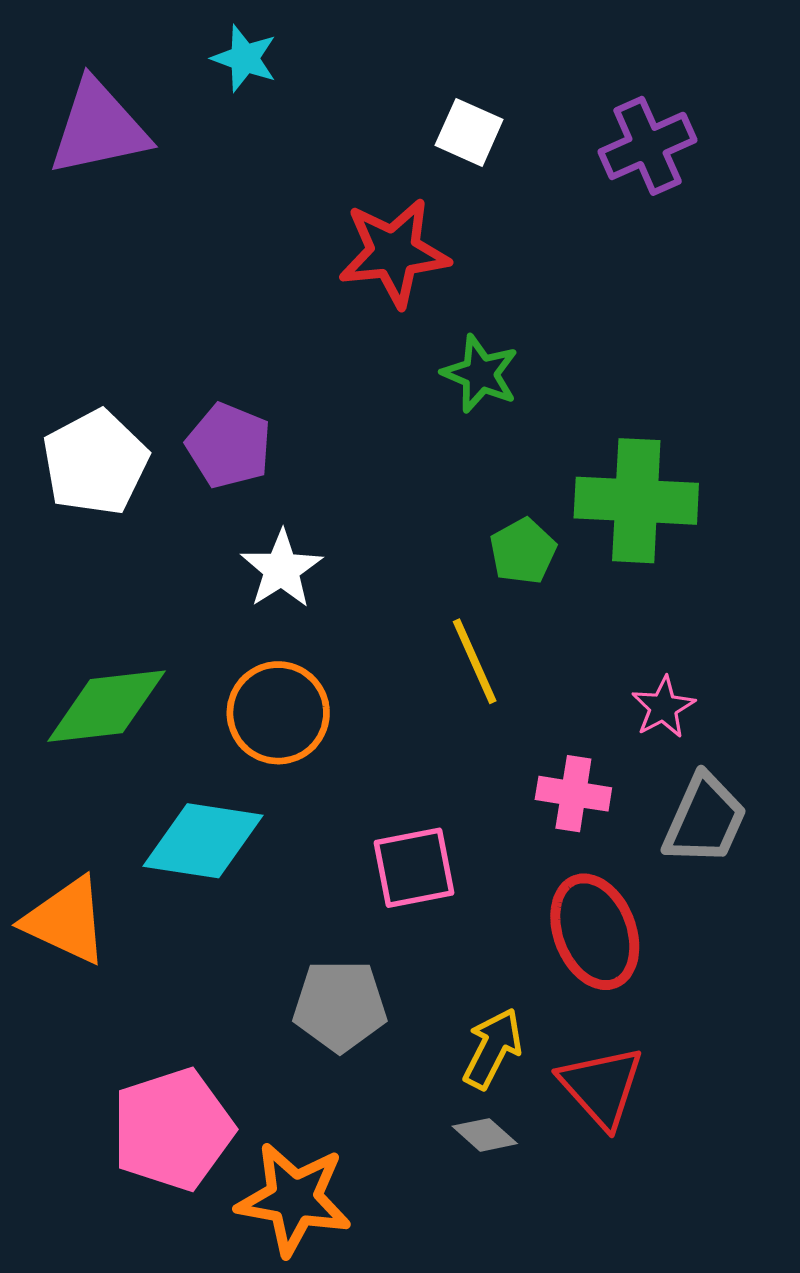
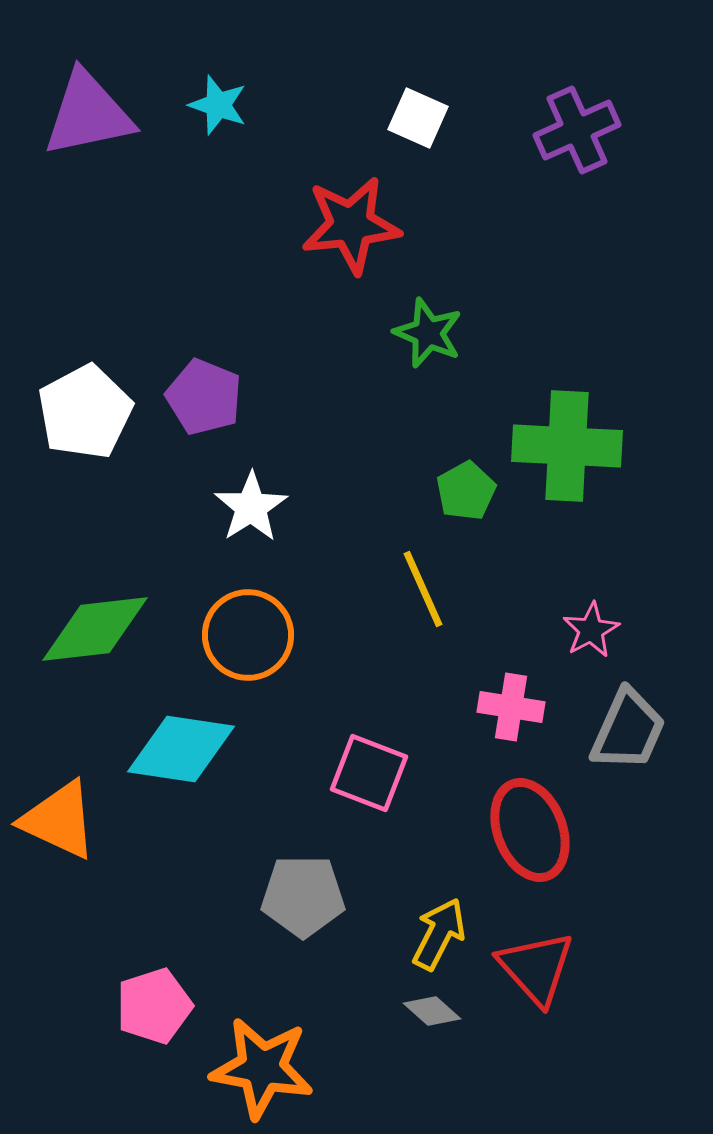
cyan star: (245, 58) -> (218, 105), moved
pink square: (414, 868) -> (369, 773), turned 32
pink pentagon: (173, 1129) -> (154, 1006), size x0.7

